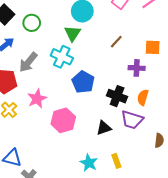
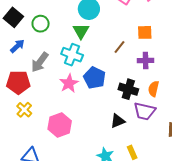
brown line: (116, 42) -> (119, 47), moved
orange square: (153, 47) -> (145, 32), moved
pink star: (37, 99) -> (69, 83), moved
pink hexagon: (63, 120) -> (60, 125), moved

